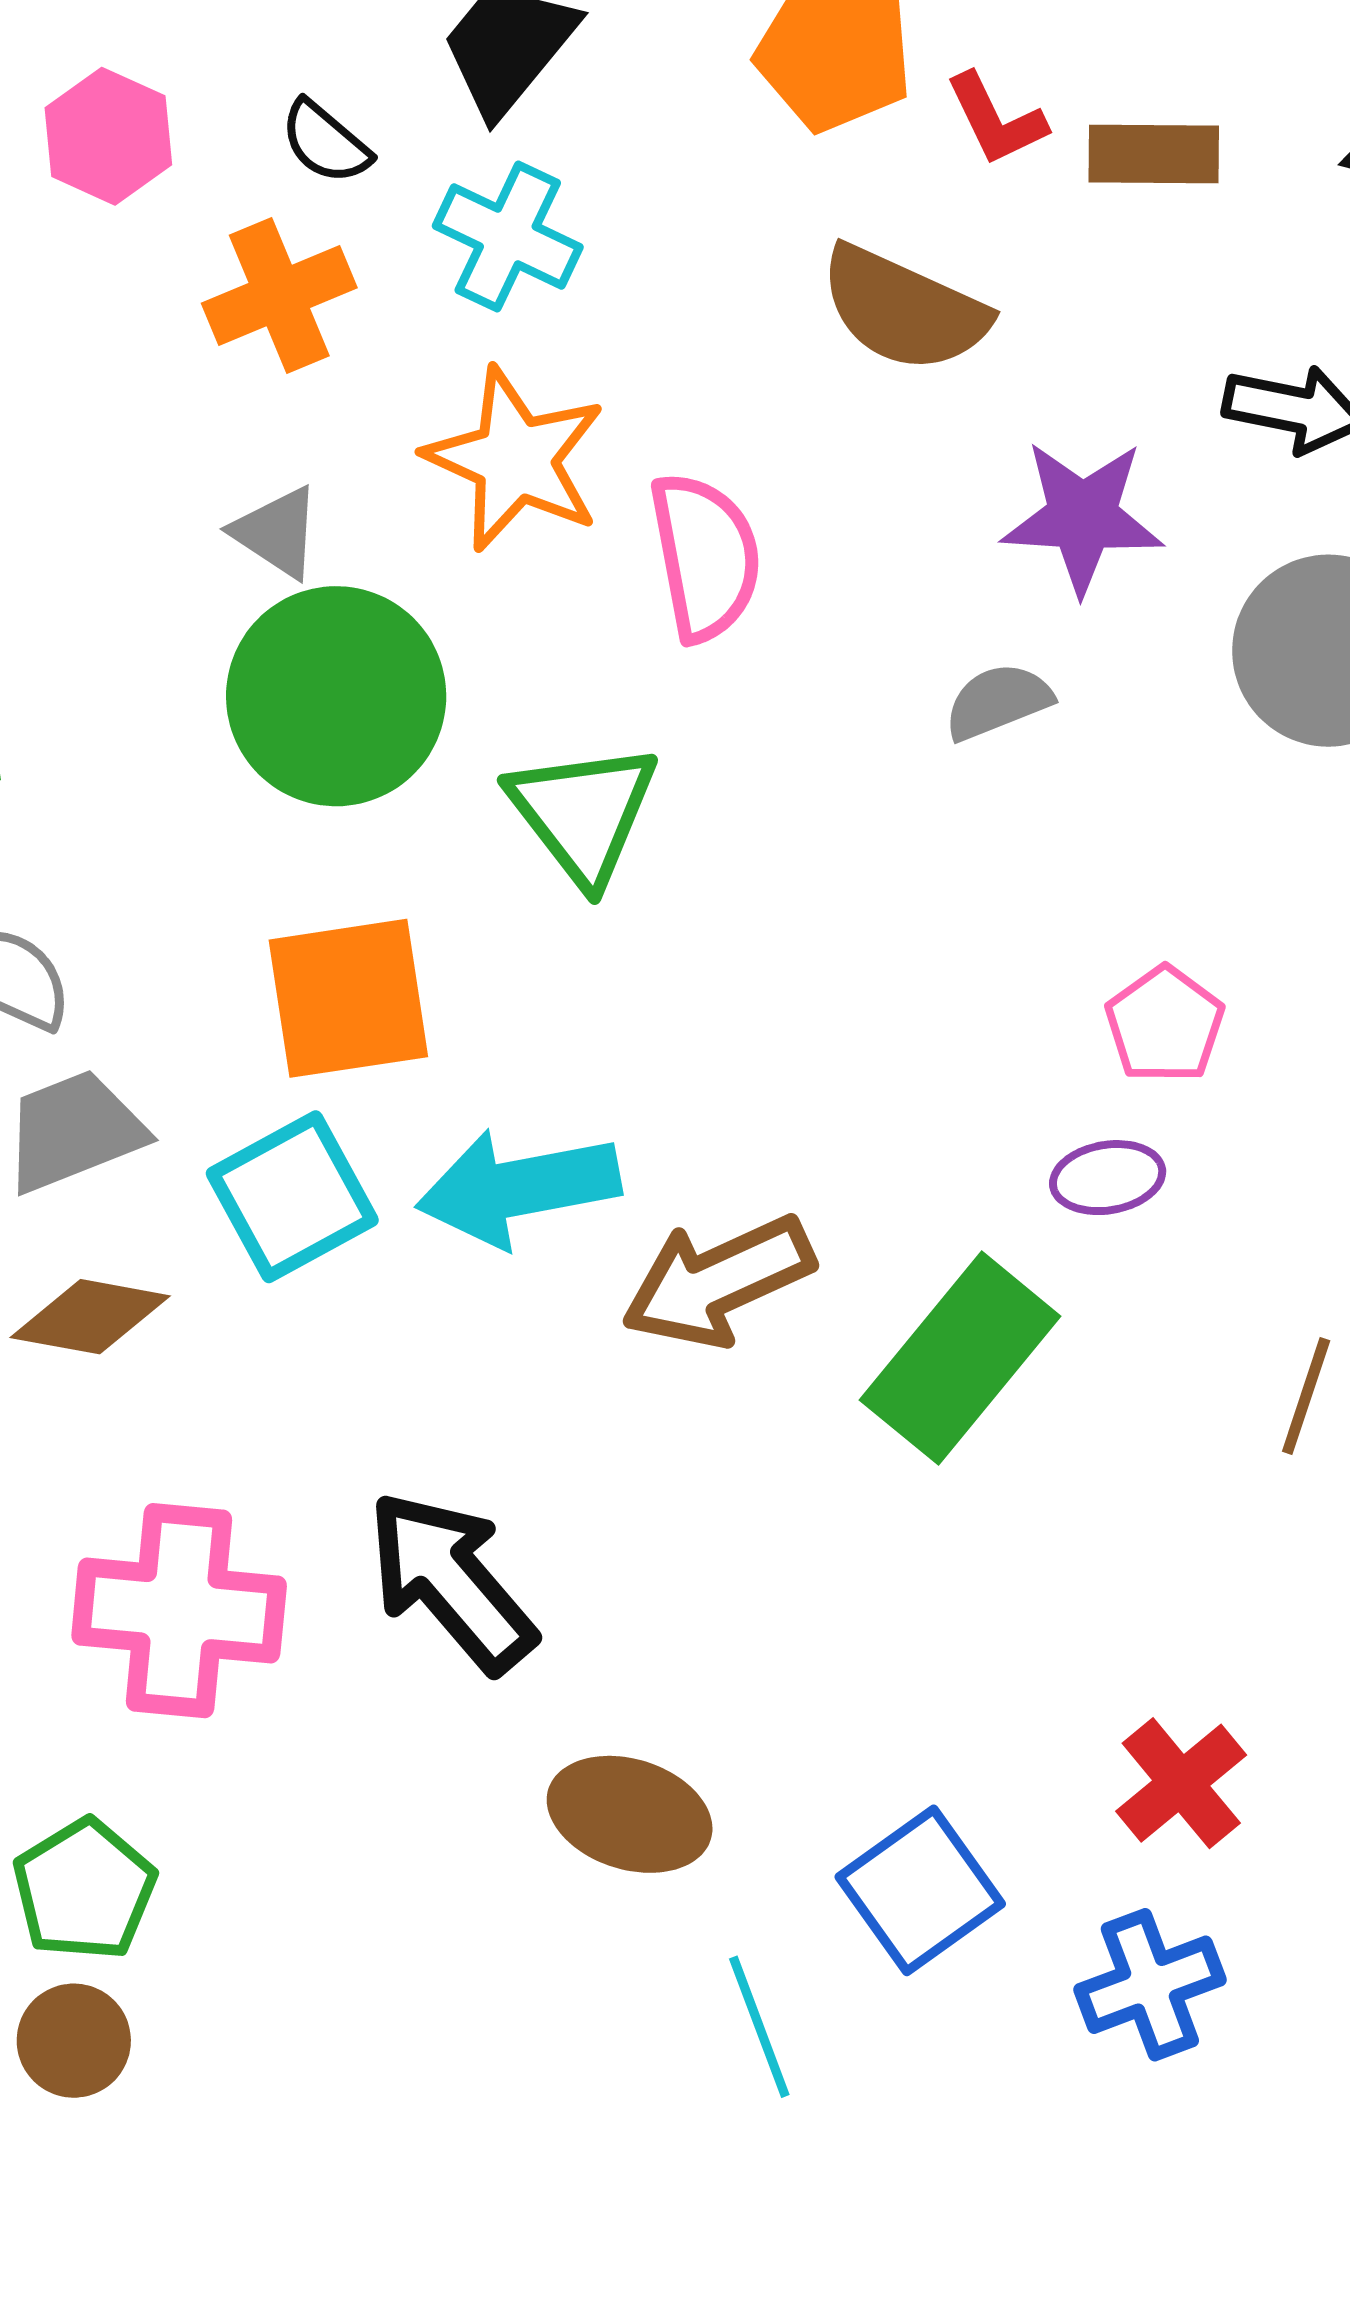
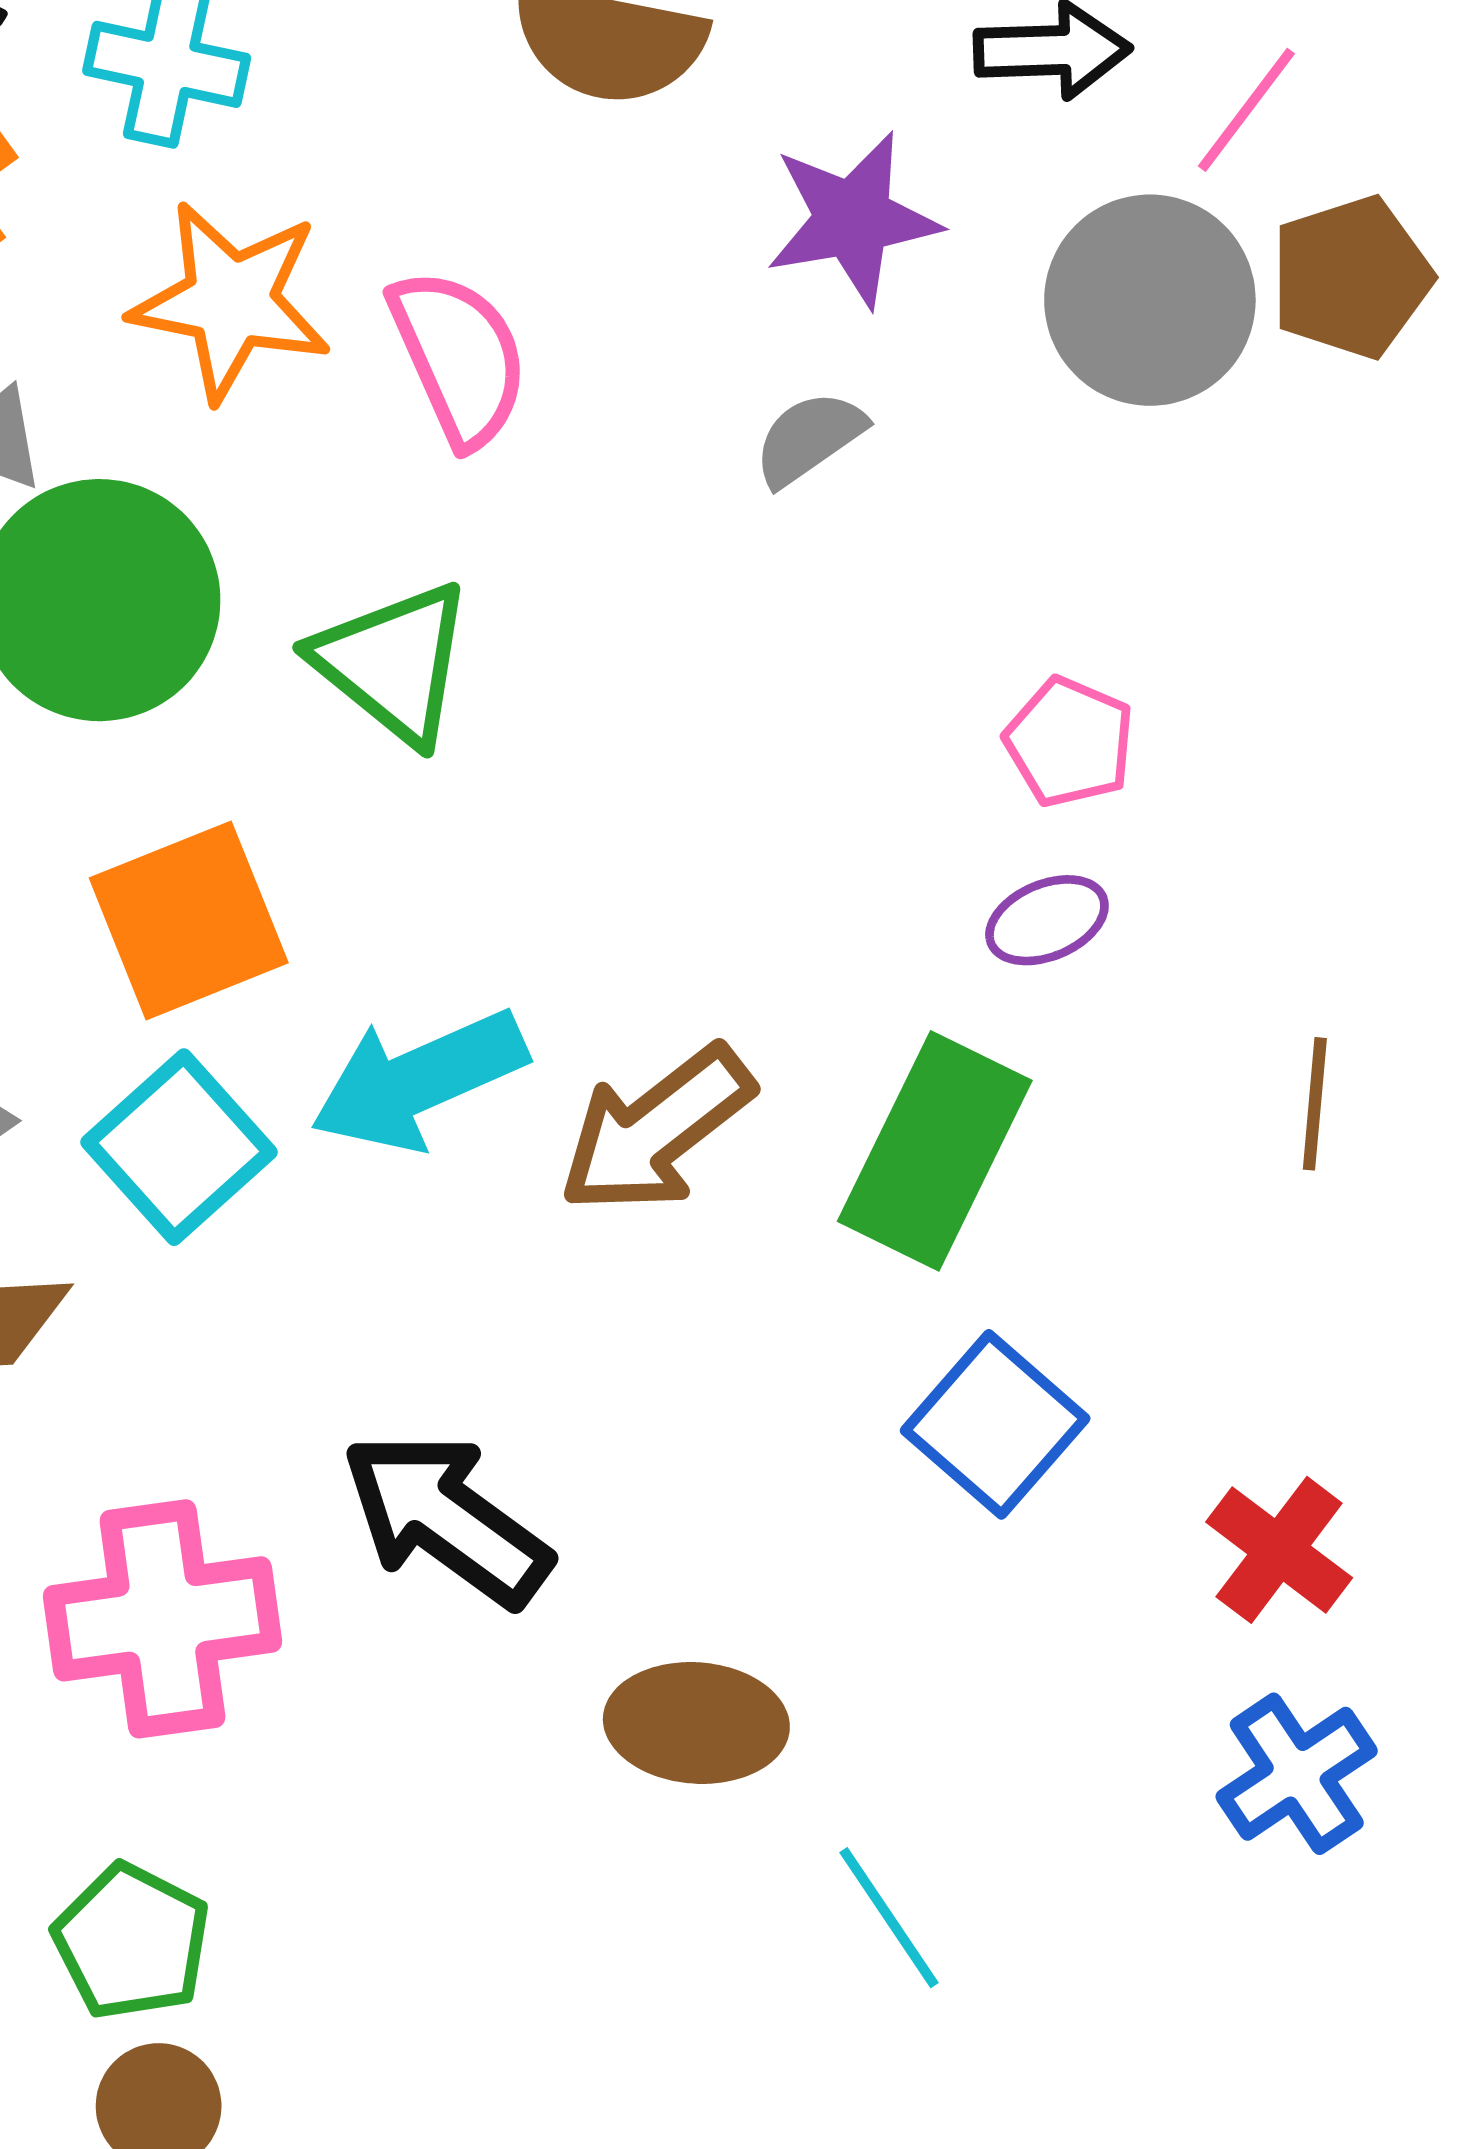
blue square: (920, 1890) -> (995, 1424), moved

